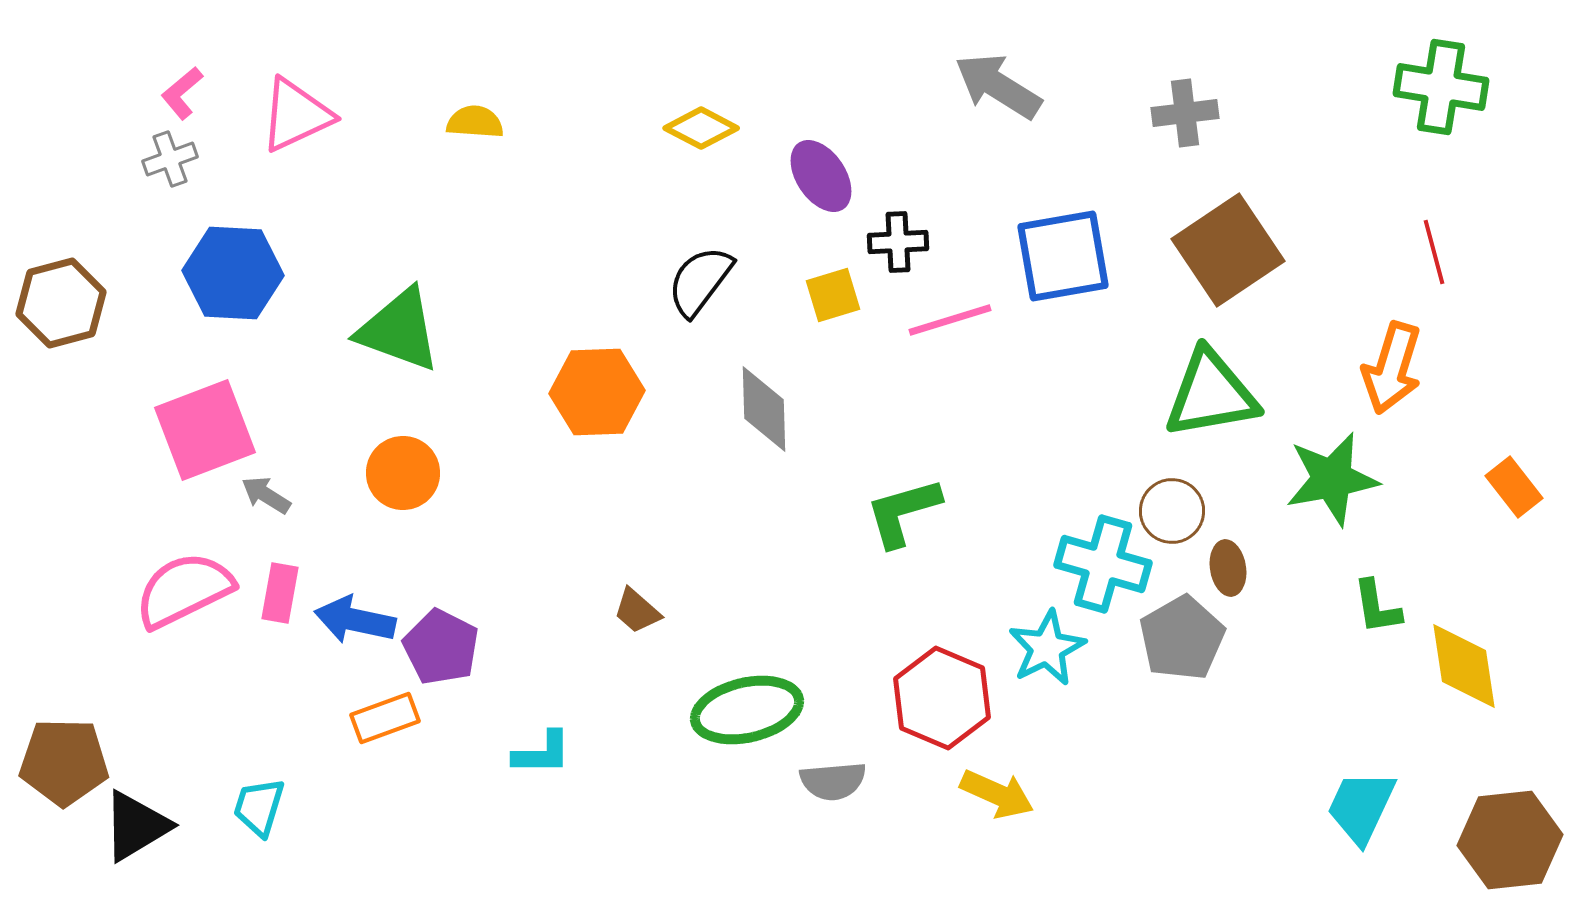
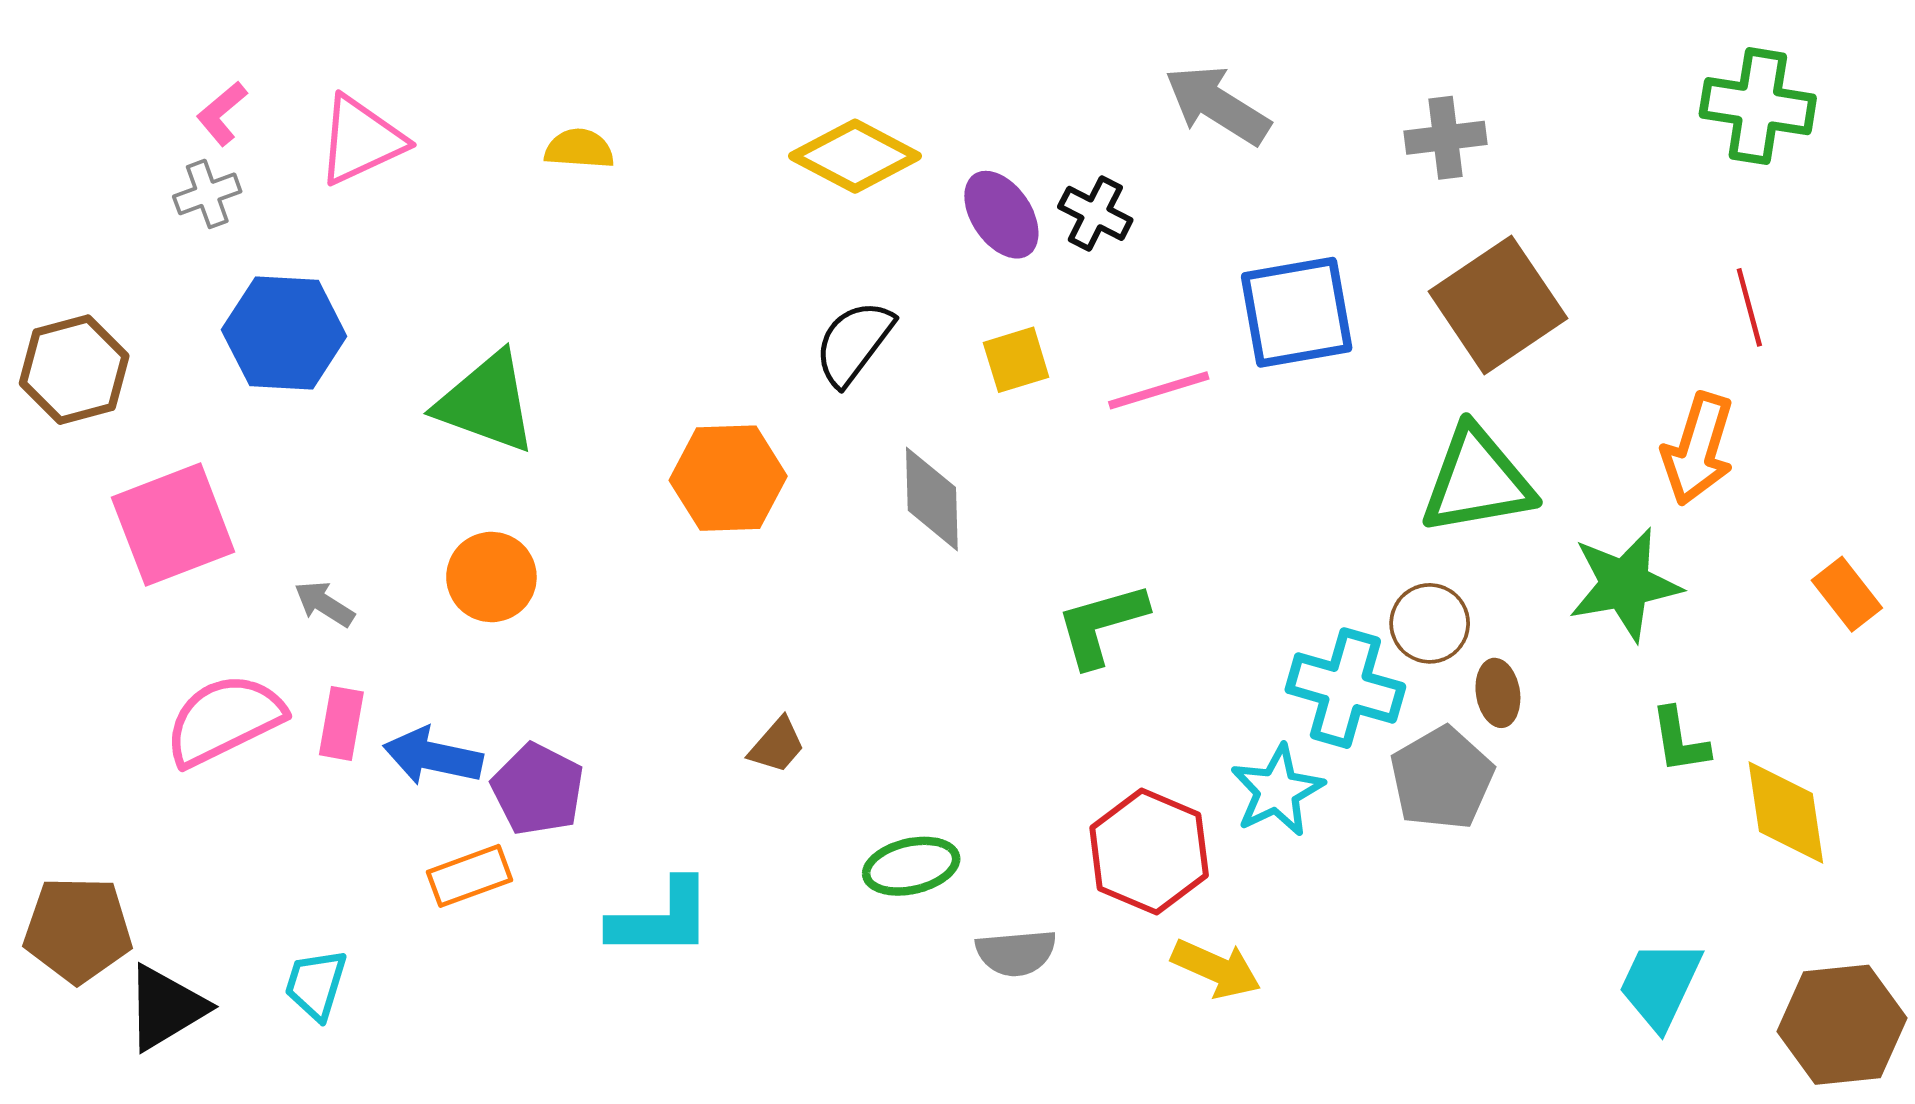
yellow diamond: (701, 128) -> (855, 156), size x1.4
black cross: (898, 242) -> (1095, 213), moved, turned 30
pink square: (205, 430) -> (173, 525), moved
brown trapezoid: (637, 611) -> (777, 745), turned -90
green ellipse: (747, 710) -> (911, 866), size x0.7
cyan L-shape: (542, 753) -> (661, 919), size x1.5

